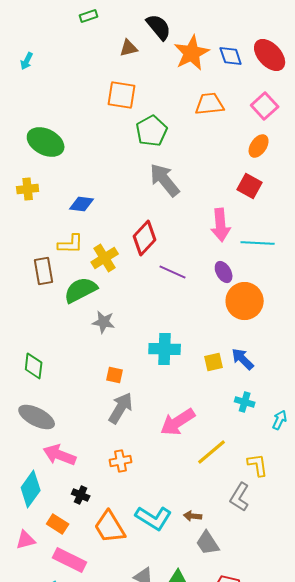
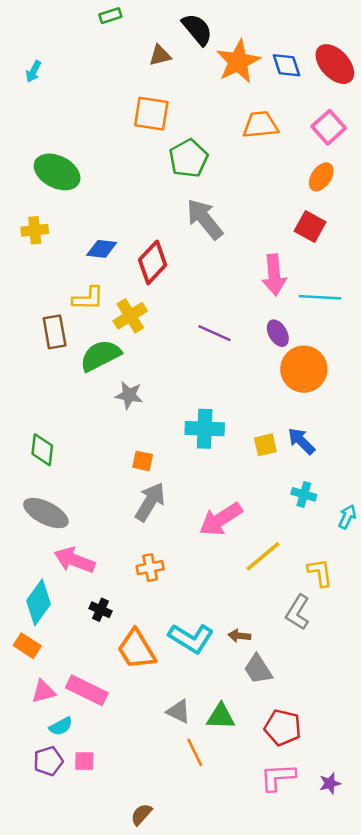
red diamond: (145, 238) -> (153, 262), moved
orange rectangle: (58, 524) -> (27, 646), moved
pink triangle: (26, 540) -> (43, 692), moved

